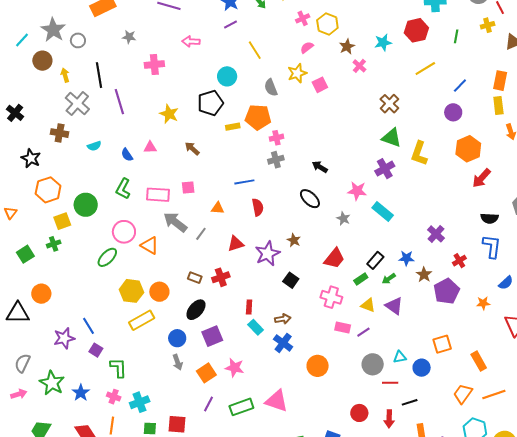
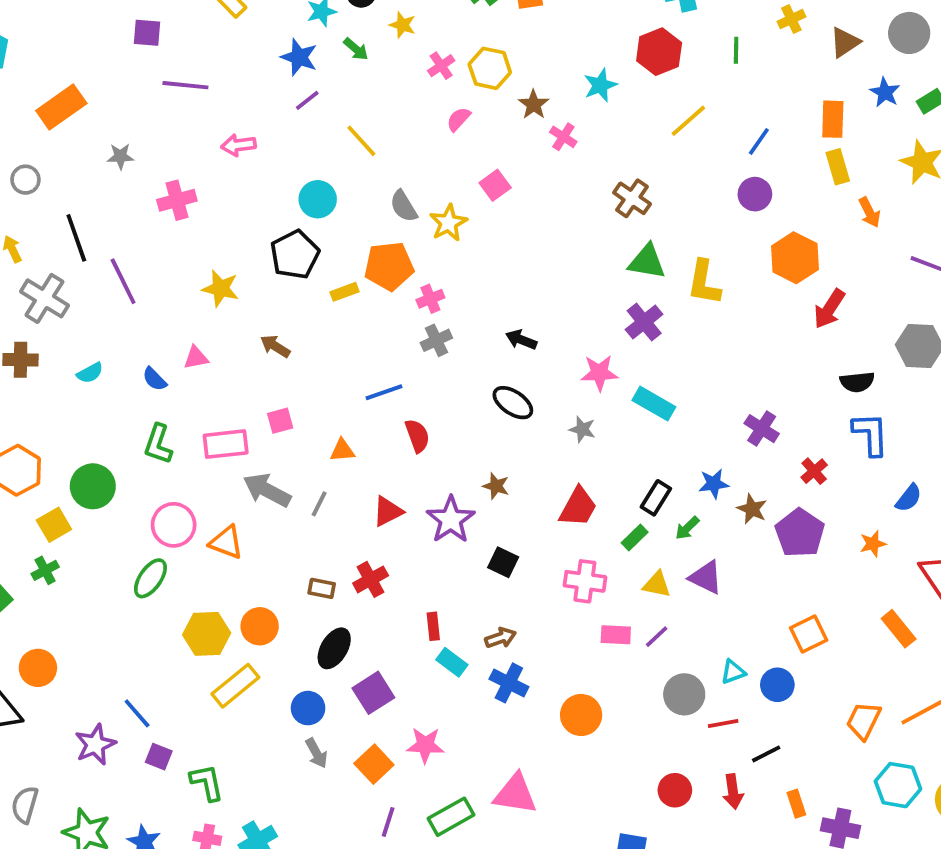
yellow star: (297, 73) -> (448, 223), moved
orange rectangle: (479, 361) -> (899, 629), moved

